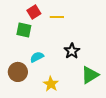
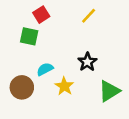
yellow line: (57, 17) -> (89, 16), moved, turned -48
yellow star: (51, 84) -> (64, 86), moved

